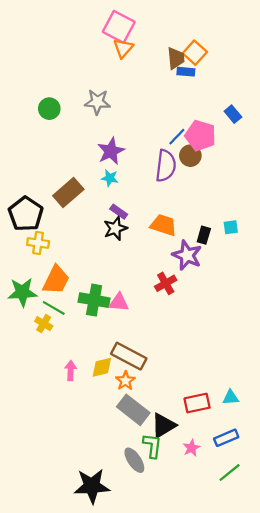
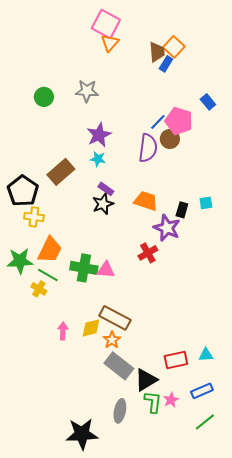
blue rectangle: (186, 72) -> (166, 64), turned -63
green L-shape: (152, 446) -> (153, 402), moved
gray ellipse: (134, 460) -> (120, 411), turned 45

